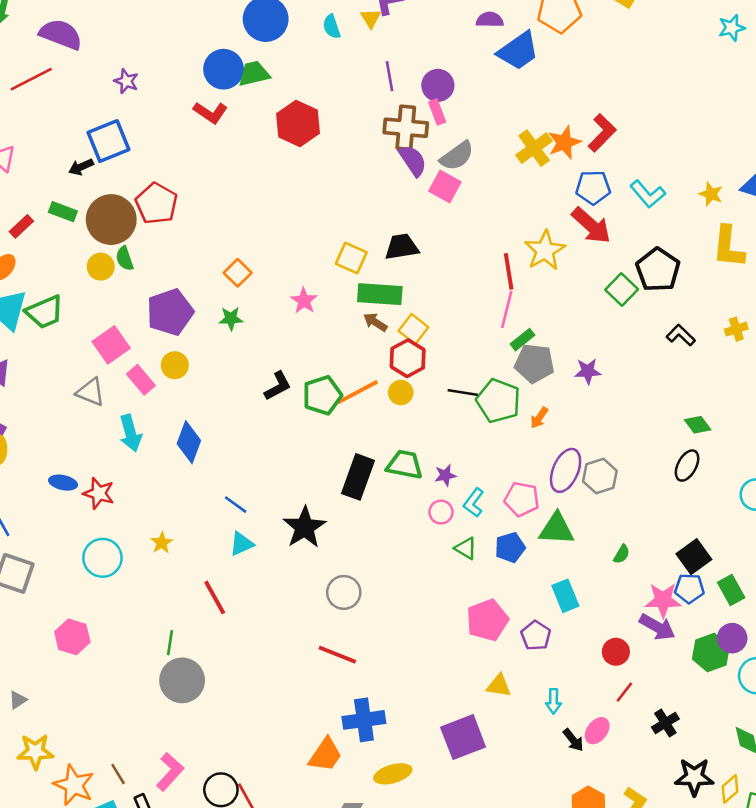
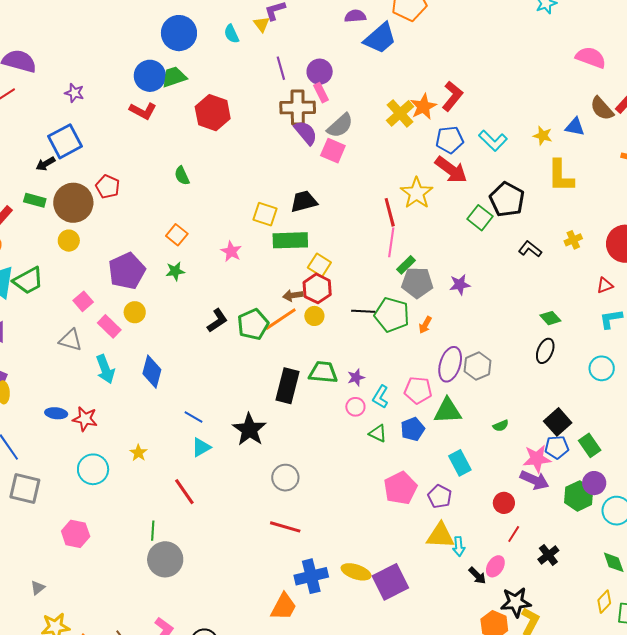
red pentagon: (156, 203) -> (108, 187), size x0.7
green semicircle: (125, 259) -> (182, 176), moved
brown arrow: (375, 322) -> (293, 295), moved, turned -36
pink square: (111, 345) -> (83, 301), size x0.7
green semicircle: (622, 554) -> (501, 426), turned 42
yellow triangle: (499, 686) -> (440, 536), moved, size x1.4
yellow ellipse: (393, 774) -> (356, 572), moved, turned 40
black star: (694, 777) -> (516, 602), moved

